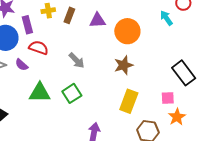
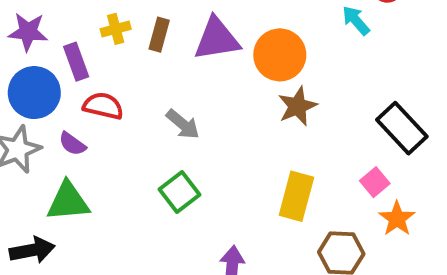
purple triangle: (97, 20) -> (217, 39), size x1.4
brown star: (124, 65) -> (297, 106), moved
green triangle: (40, 93) -> (68, 201), moved
pink square: (168, 98) -> (375, 182), turned -32

